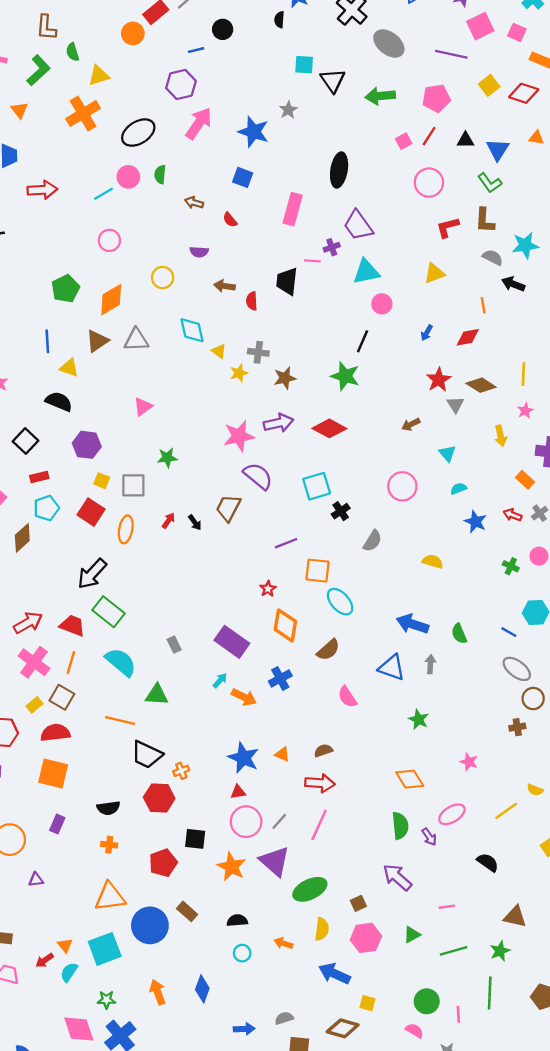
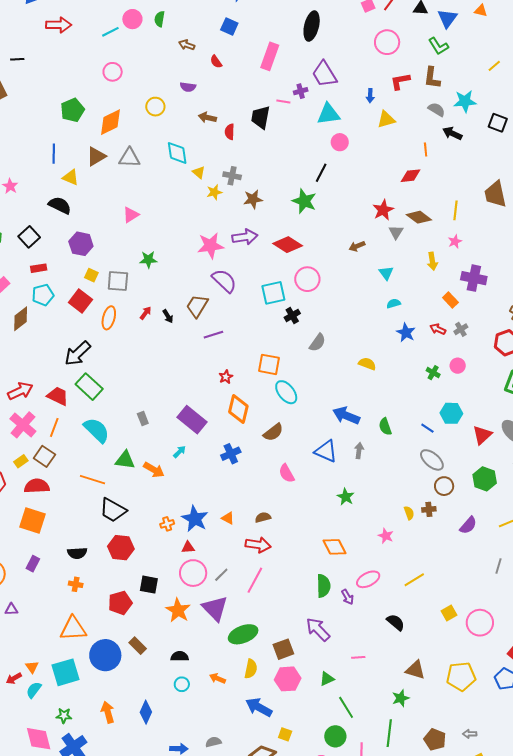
blue arrow: (427, 333) -> (370, 96), moved, turned -32
pink circle: (402, 486) -> (307, 279), moved
purple line: (286, 543) -> (213, 335), moved
orange arrow: (244, 697) -> (154, 470), moved
orange cross: (181, 771) -> (167, 524), moved
yellow semicircle: (535, 790) -> (409, 513), moved, turned -136
brown square: (358, 903) -> (283, 649), size x1.5
green line: (454, 951) -> (346, 707), moved, turned 70

